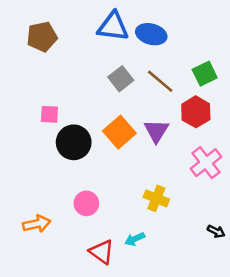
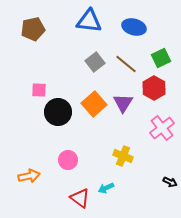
blue ellipse: (151, 34) -> (134, 27), moved

